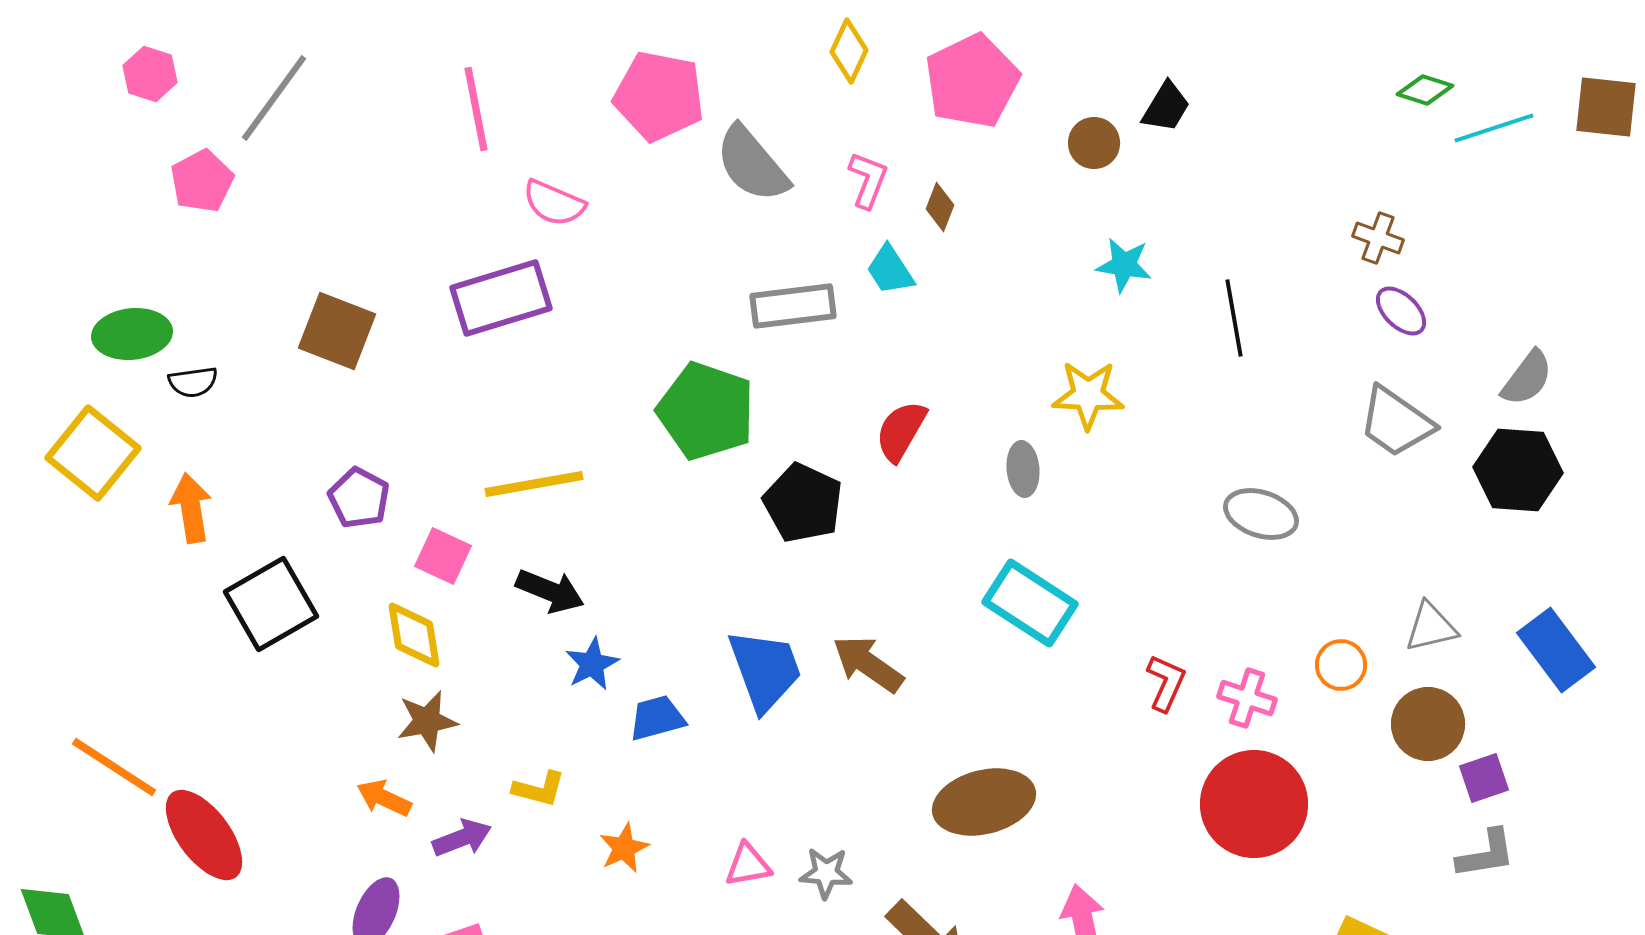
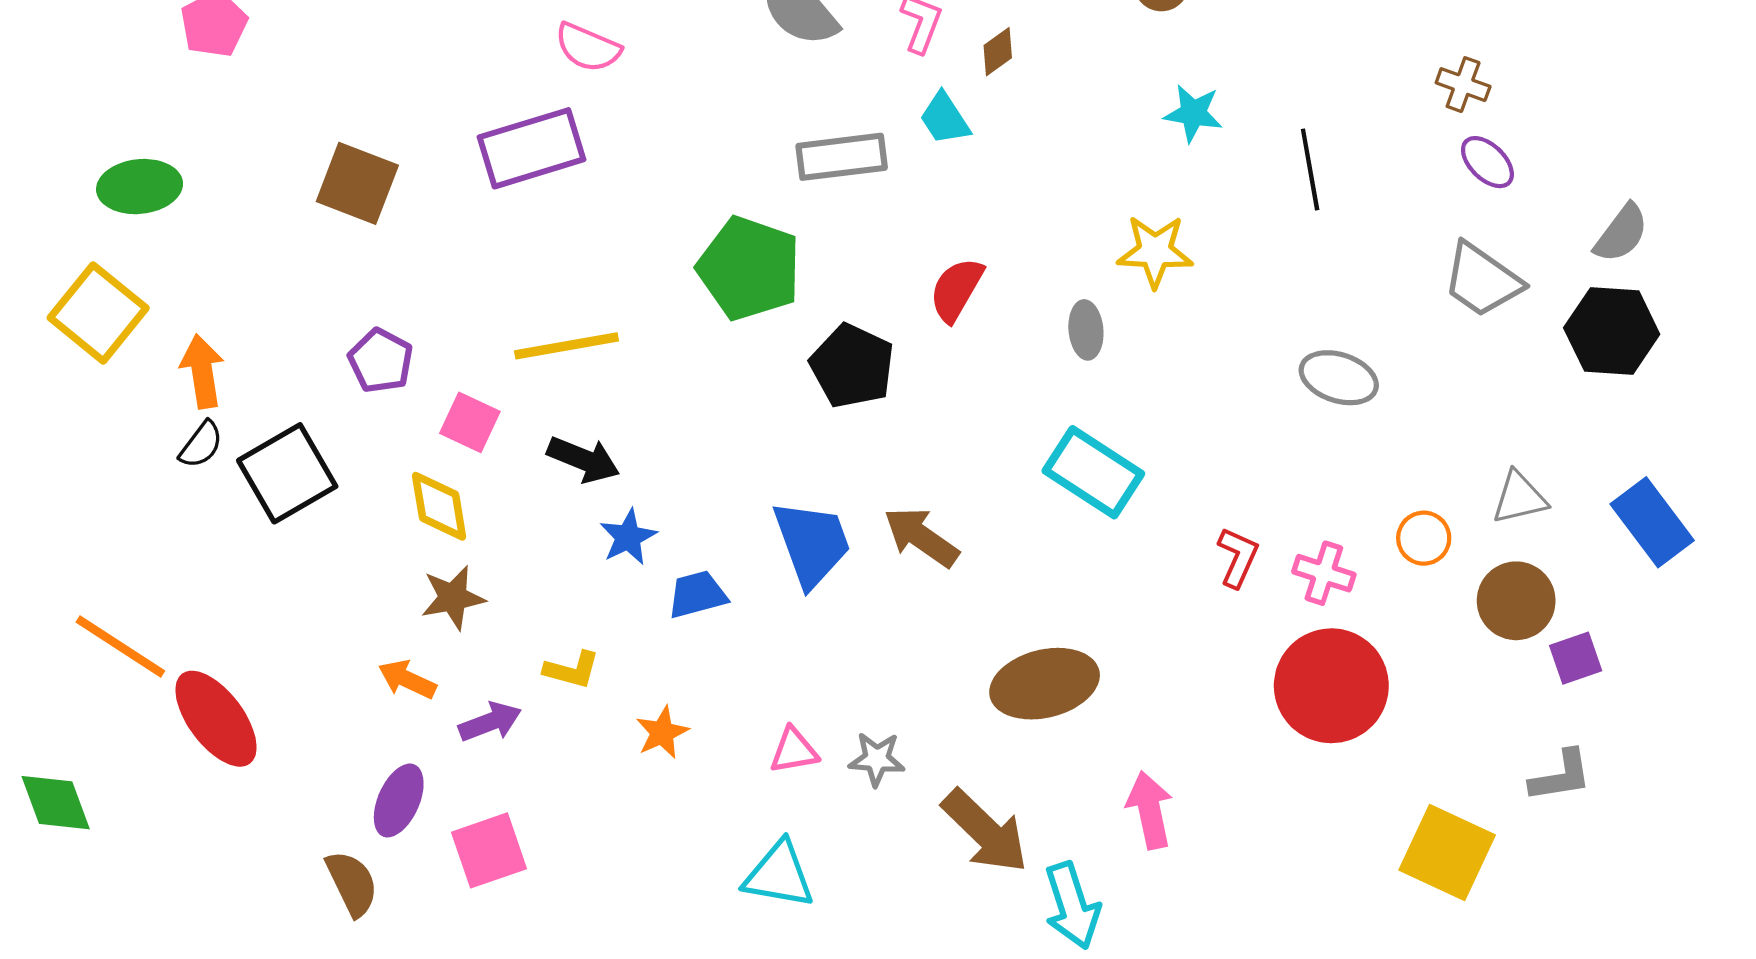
brown diamond: (940, 207) -> (998, 52), turned 33
black semicircle: (193, 382) -> (201, 445), moved, turned -45
gray L-shape: (1486, 854) -> (1561, 776), moved

